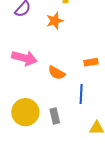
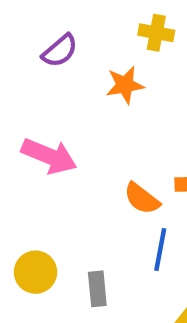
orange semicircle: (57, 73) -> (142, 199), moved
yellow circle: (25, 112) -> (36, 272), size x0.7

